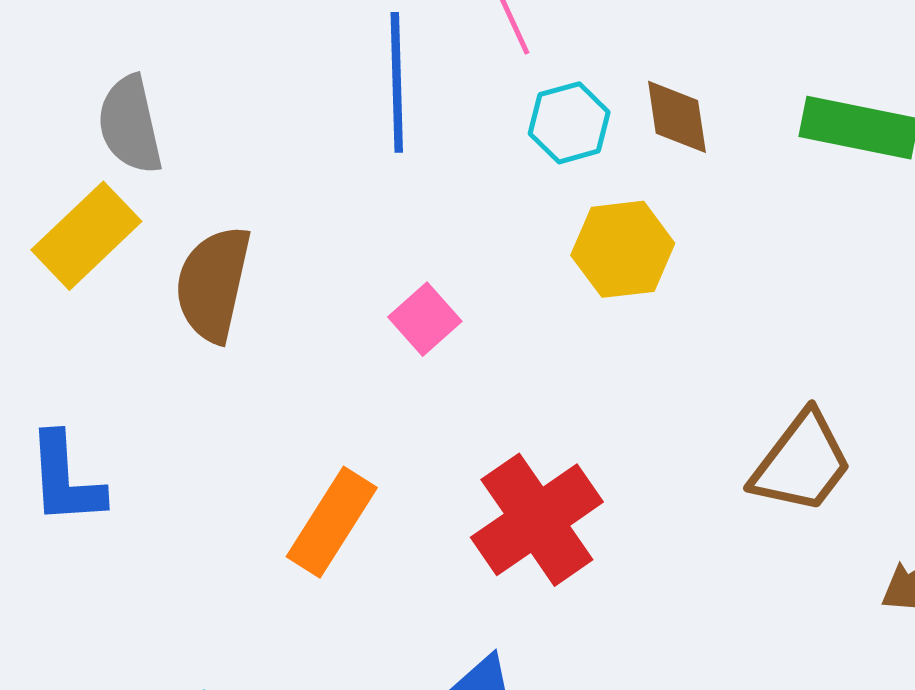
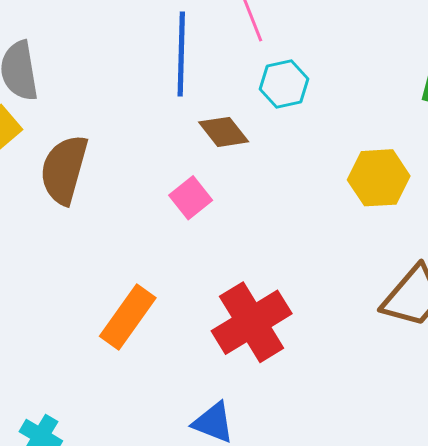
brown diamond: (677, 117) -> (224, 132), moved, turned -33
yellow hexagon: (623, 249) -> (379, 178), moved

